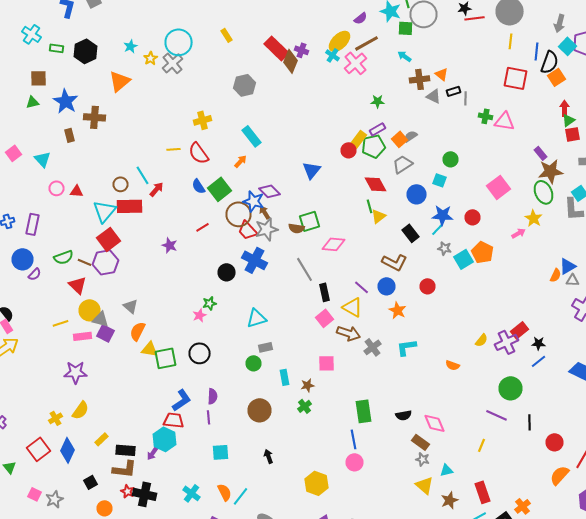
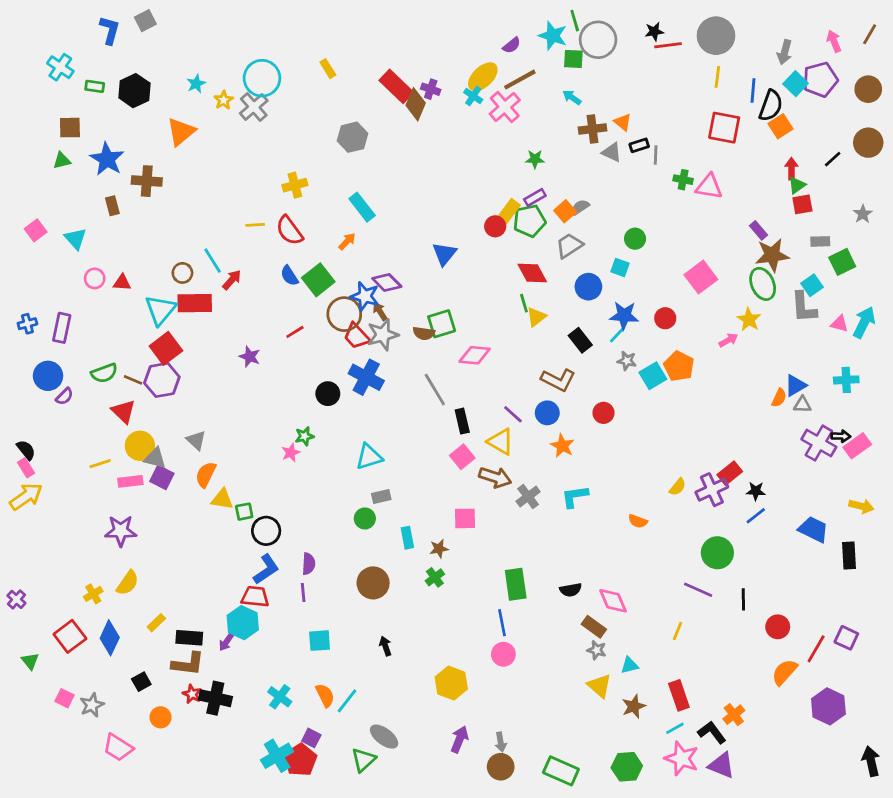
black circle: (200, 353) -> (266, 531), moved
green square: (166, 358) -> (244, 512), size x0.6

